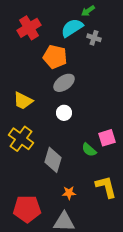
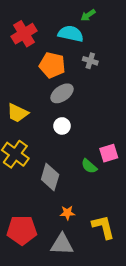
cyan semicircle: (72, 28) -> (71, 34), turned 45
gray cross: (94, 38) -> (90, 61), moved
yellow L-shape: (106, 187) -> (103, 227), moved

